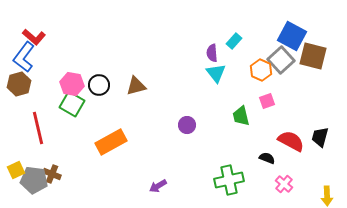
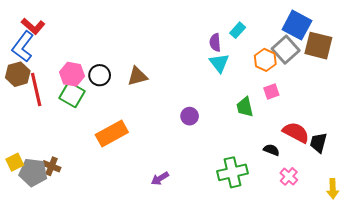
red line: (38, 128) -> (36, 90), moved
black trapezoid: (320, 137) -> (318, 143), moved

